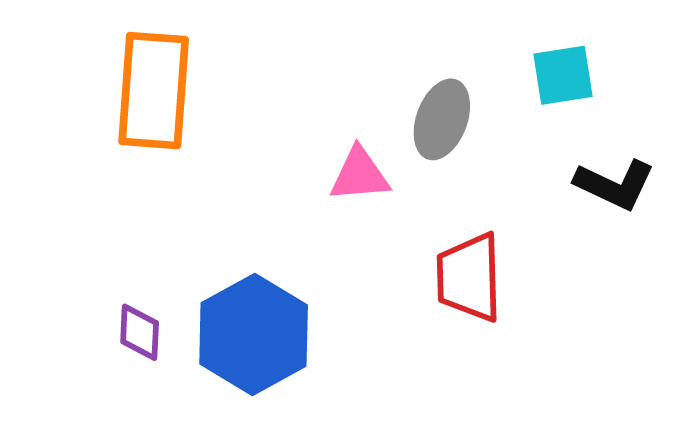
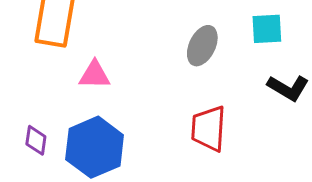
pink triangle: (360, 175) -> (95, 75), moved

